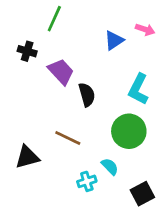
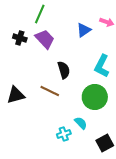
purple trapezoid: (61, 72) -> (45, 39), moved
brown line: (68, 138) -> (50, 91), moved
black triangle: (27, 157) -> (16, 95), moved

